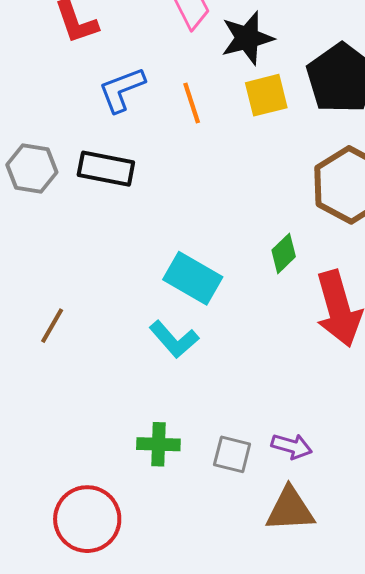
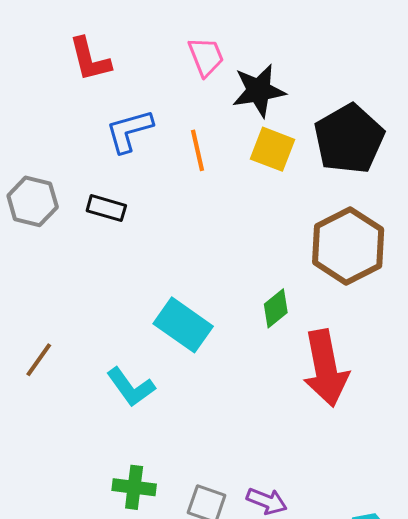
yellow square: (266, 95) -> (273, 149), turned 30
black rectangle: (106, 169) -> (106, 208), size x0.7
cyan L-shape: (174, 339) -> (131, 387), moved

